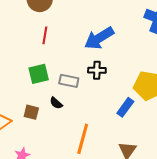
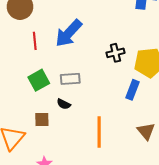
blue arrow: (99, 38) -> (69, 33), moved
black cross: (97, 70) -> (115, 53), moved

